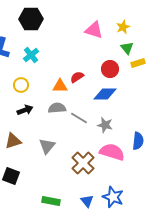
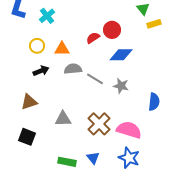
red circle: (110, 69) -> (112, 30), moved
orange triangle: (60, 86) -> (62, 49), moved
gray triangle: (47, 146) -> (63, 119), moved, turned 48
pink semicircle: (112, 152) -> (129, 130), moved
blue triangle: (87, 201) -> (93, 158), moved

